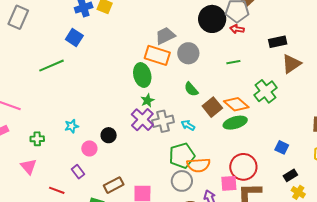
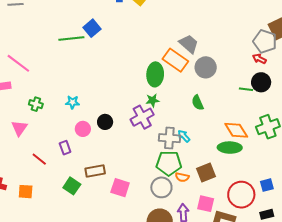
black circle: (212, 19) -> (261, 82), moved, size x0.7
gray trapezoid: (165, 36) -> (189, 44), turned 50
blue square: (74, 37) -> (92, 28), moved
brown square: (212, 107) -> (206, 172), moved
gray cross: (163, 121) -> (169, 138), moved
blue square: (282, 147) -> (267, 185), turned 32
orange semicircle: (199, 165) -> (182, 177), size x0.6
red circle: (243, 167) -> (241, 195), moved

